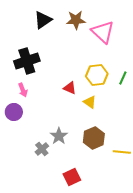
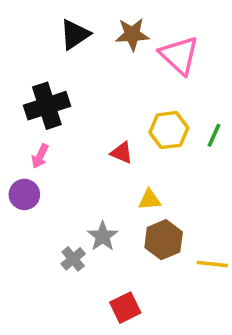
pink arrow: (23, 90) -> (40, 156), turned 48
yellow triangle: (90, 102) -> (150, 200), moved, turned -40

